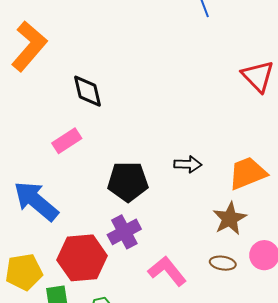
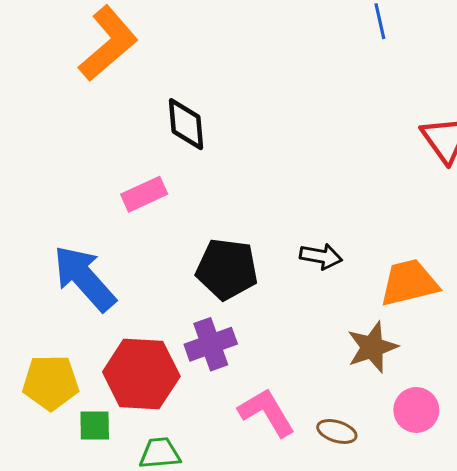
brown ellipse: (223, 263) -> (337, 431), moved

